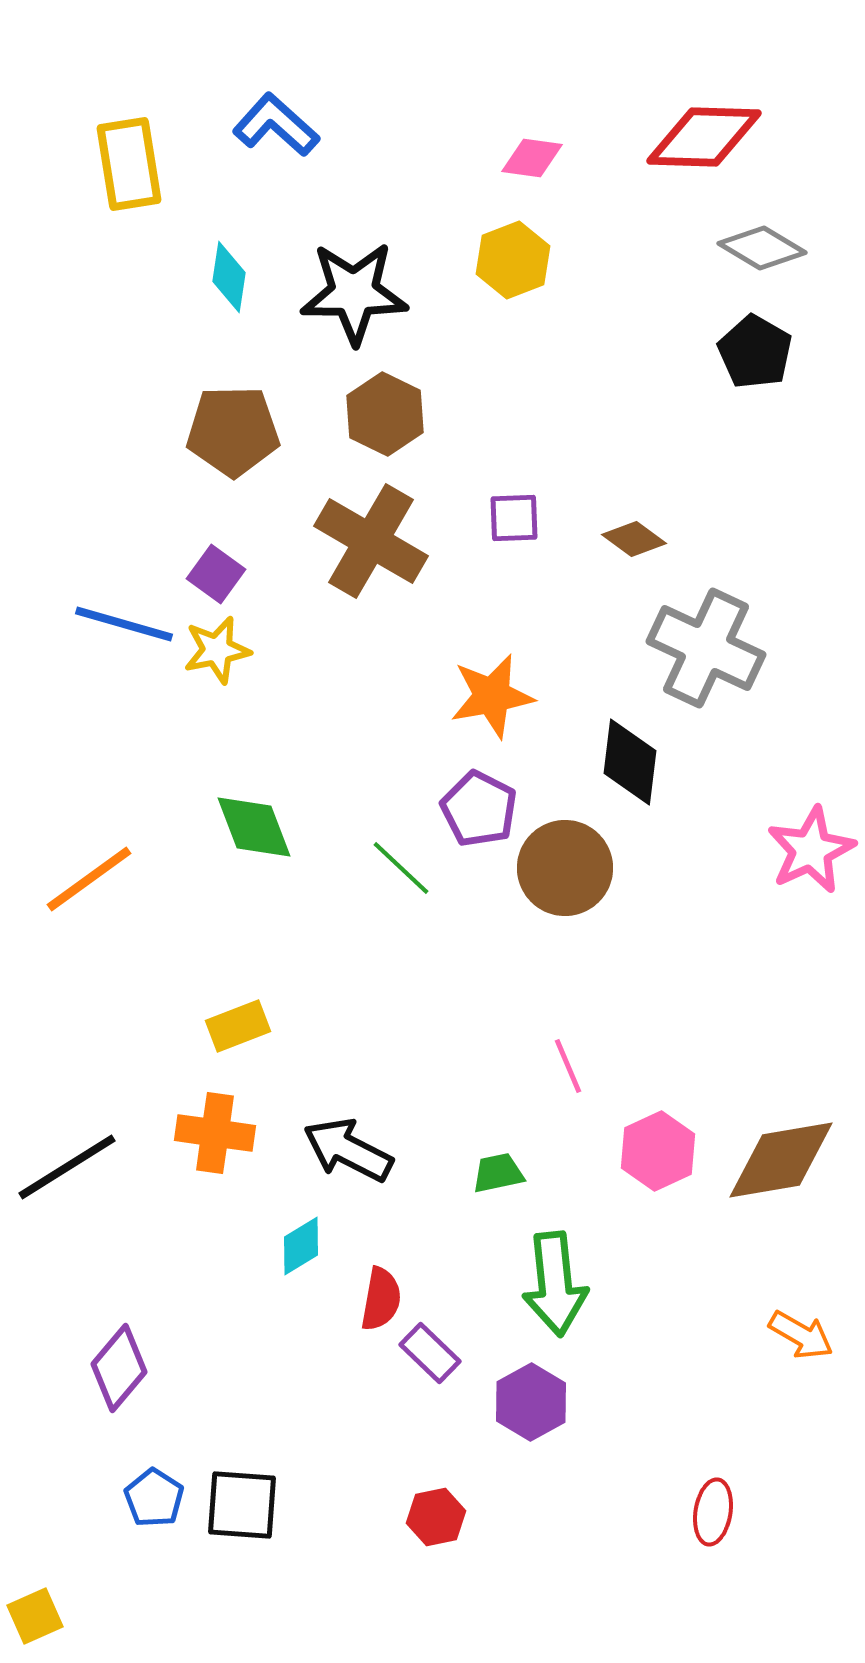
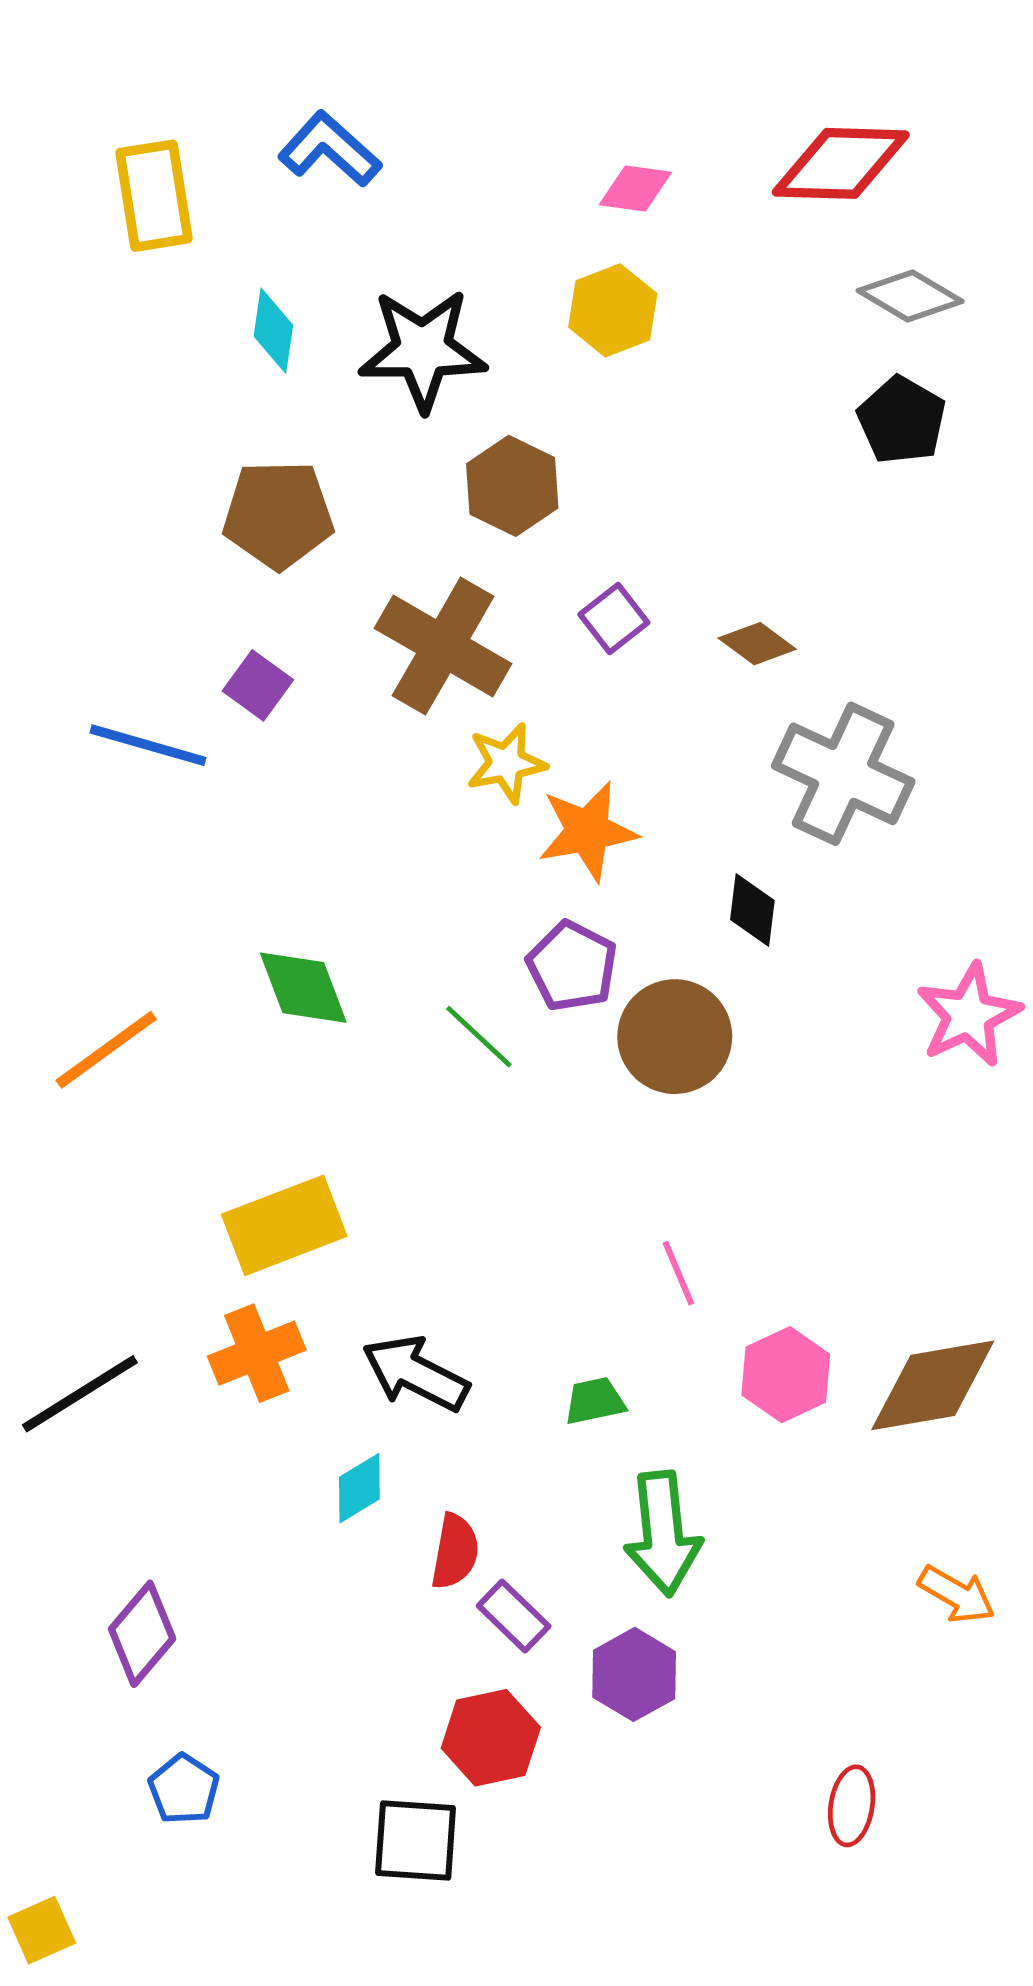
brown hexagon: (385, 414) -> (512, 486), moved
purple square: (514, 518) -> (614, 619), turned -36
yellow star: (217, 650) -> (506, 763), moved
black diamond: (630, 762) -> (752, 910), size x0.7
yellow rectangle: (238, 1026) -> (284, 1225), size x1.6
orange cross: (215, 1133) -> (257, 1353), turned -30
black square: (242, 1505) -> (416, 1840), moved
red hexagon: (436, 1517) -> (491, 1738), moved, size x1.4

